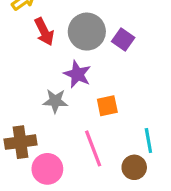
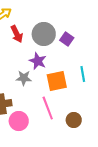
orange square: (107, 106) -> (57, 81), size x1.5
cyan line: (148, 140) -> (83, 74), moved

